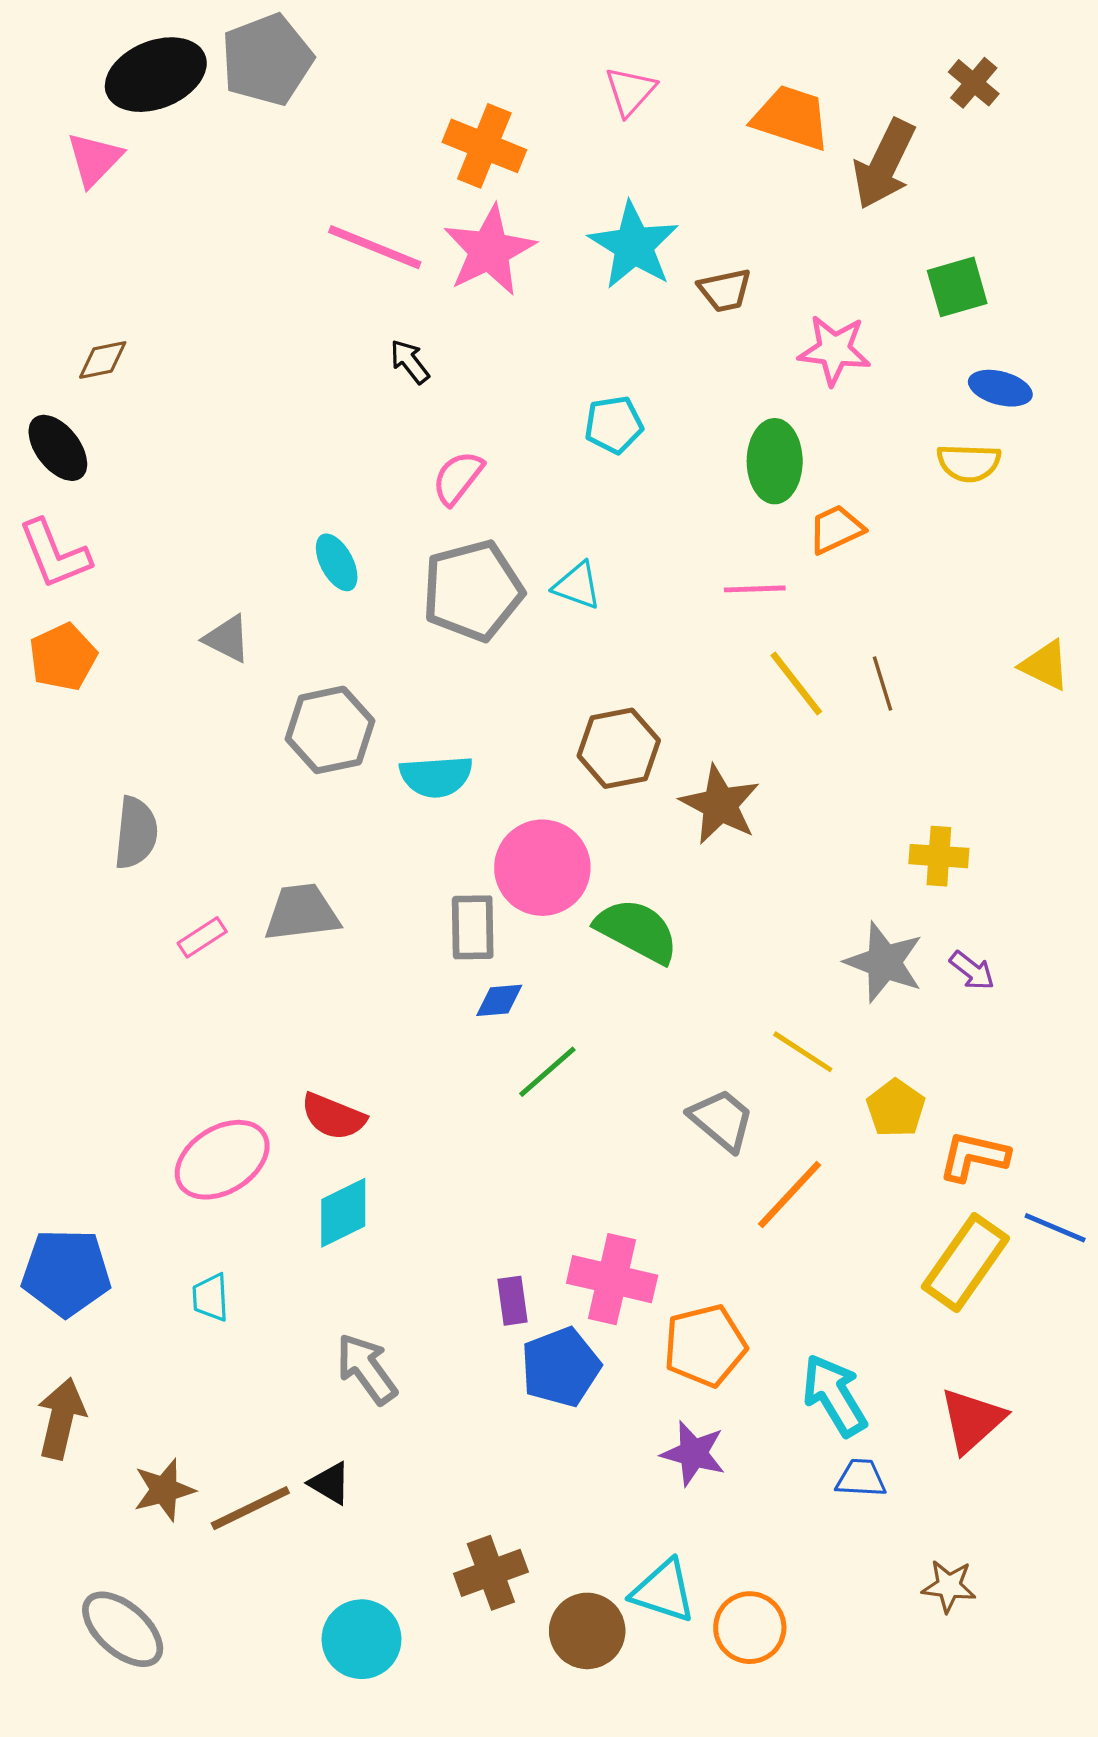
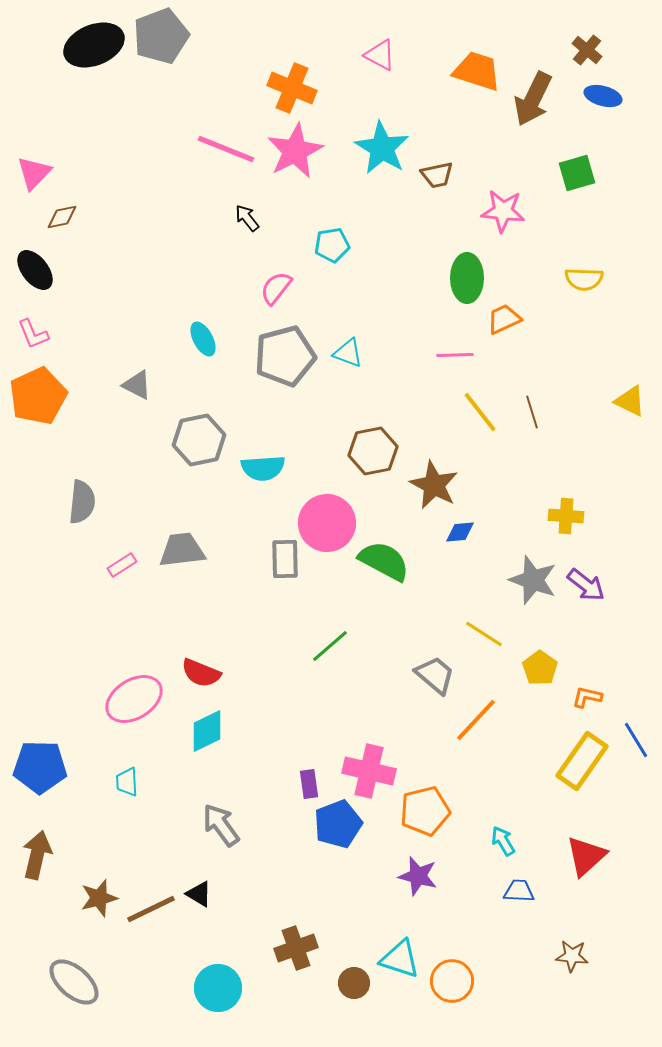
pink triangle: (630, 91) -> (380, 55), turned -44
pink triangle: (94, 159) -> (34, 173), moved
blue ellipse: (1000, 388) -> (603, 96), moved
cyan pentagon: (614, 425) -> (332, 245), moved
pink L-shape: (55, 554) -> (33, 334), size x0.7
orange pentagon: (63, 657) -> (38, 396), size x1.4
purple arrow: (972, 971) -> (586, 585), size x1.4
blue diamond: (499, 1000) -> (460, 532), moved
orange L-shape: (974, 1156) -> (587, 697), size x0.7
blue line: (1055, 1228) -> (636, 740), turned 36
cyan arrow: (834, 1395) -> (503, 841), size x0.6
brown circle: (587, 1631) -> (354, 983), size x0.7

